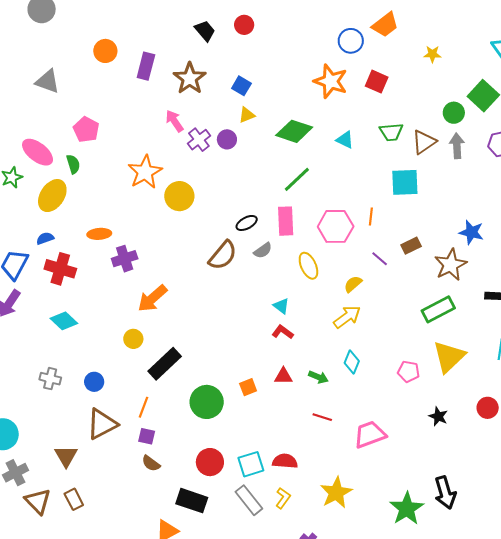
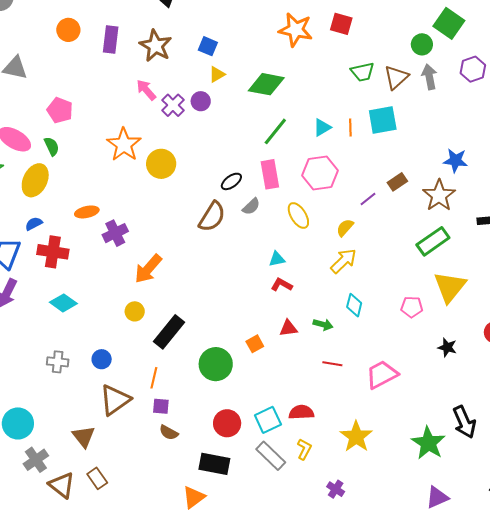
cyan triangle: (345, 140) -> (322, 127), moved, turned -48
orange line: (371, 216) -> (350, 127), moved
purple line: (380, 259) -> (368, 199), turned -72
cyan triangle: (281, 306) -> (277, 259), turned -42

